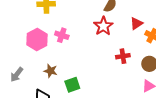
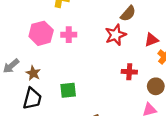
pink cross: (62, 35) -> (69, 35), turned -32
brown star: (51, 71) -> (33, 73), moved

